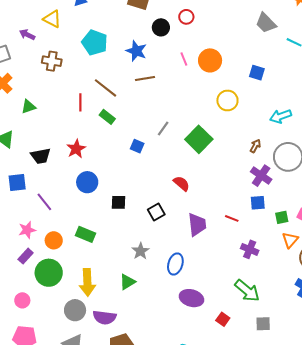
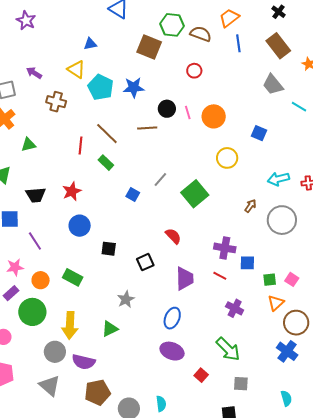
yellow triangle: (52, 19) -> (76, 69), moved
black circle: (161, 27) -> (167, 109), moved
blue star: (136, 51) -> (134, 87), moved, turned -30
purple cross: (261, 176) -> (225, 248), moved, turned -30
blue ellipse: (175, 264) -> (172, 318), moved

